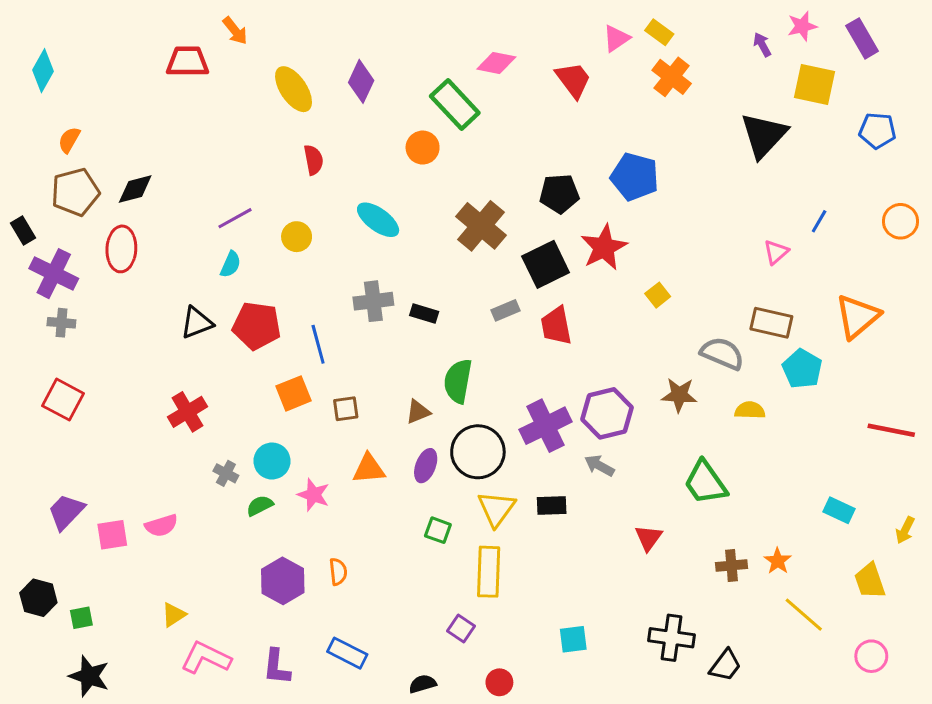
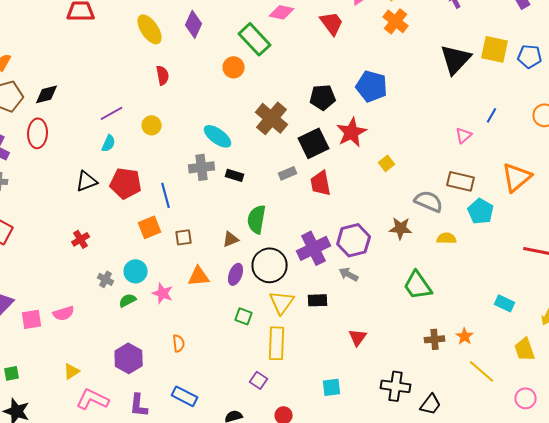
yellow square: (814, 85) -> (495, 49), moved
cyan ellipse: (378, 220) -> (218, 136), moved
red cross: (187, 412) -> (81, 239), size x0.7
red triangle: (648, 538) -> (358, 337), moved
purple hexagon: (283, 581) -> (129, 358), moved

